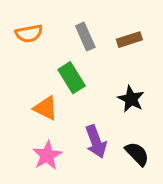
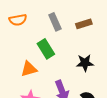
black star: (131, 99) -> (85, 63), turned -30
orange triangle: (46, 108) -> (29, 69), turned -42

